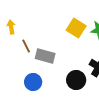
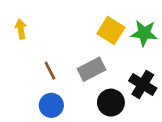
brown line: (26, 46) -> (50, 71), moved
gray rectangle: (45, 56) -> (92, 69), moved, turned -42

